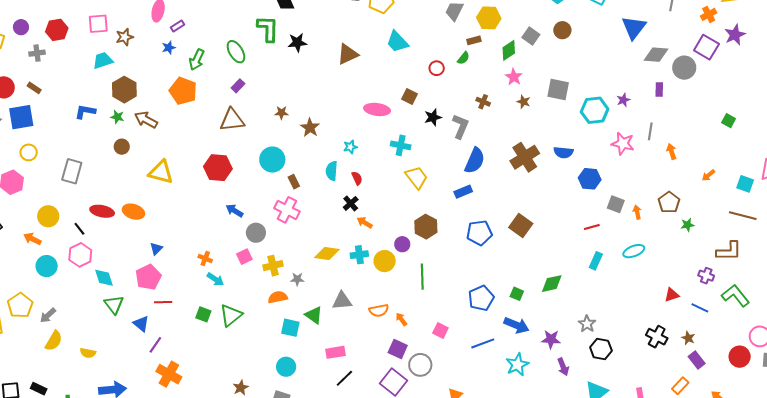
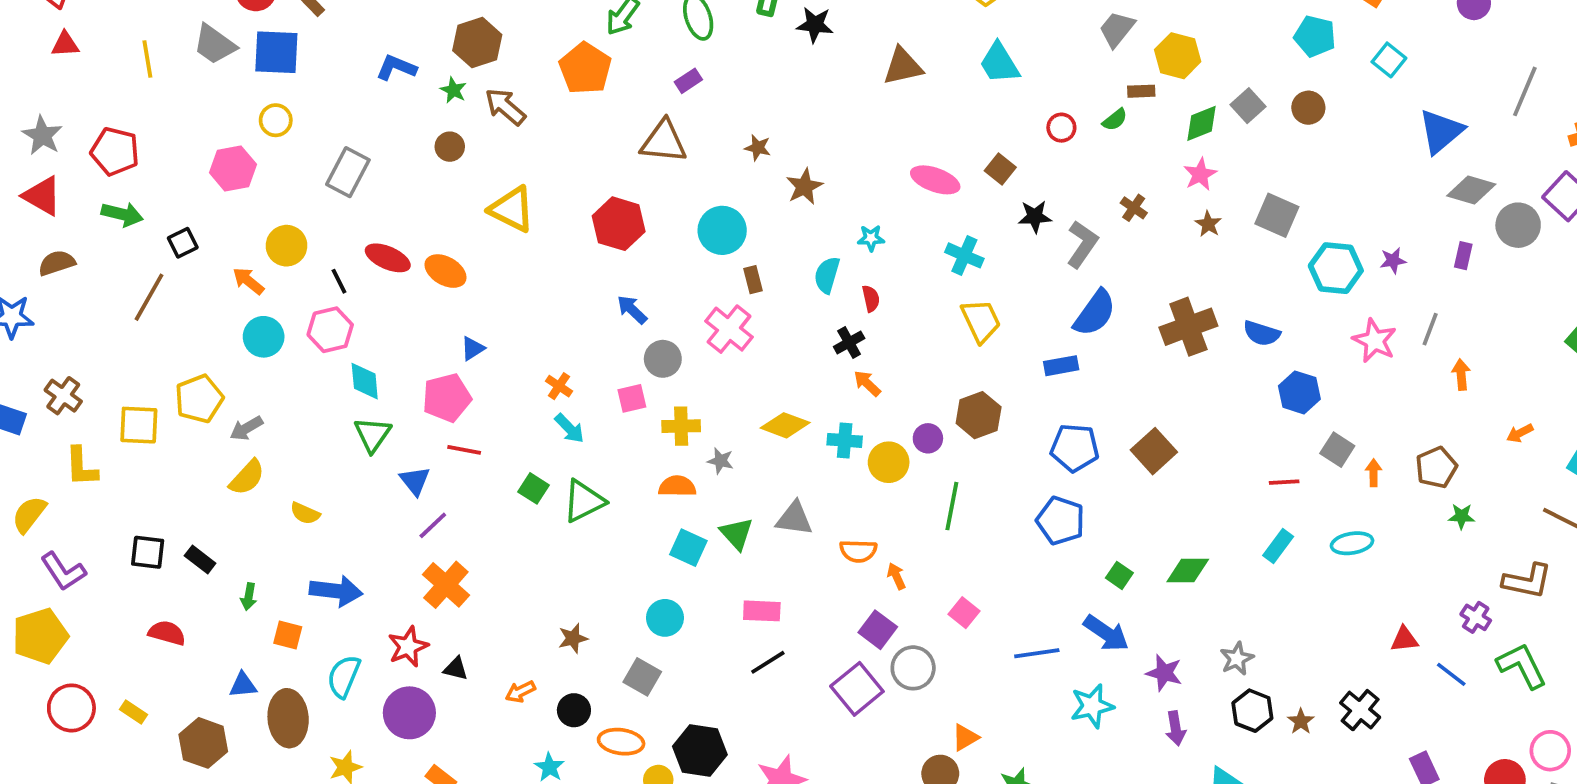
blue pentagon: (481, 298) -> (1061, 521), moved, turned 30
brown star: (688, 338) -> (1301, 721), moved

